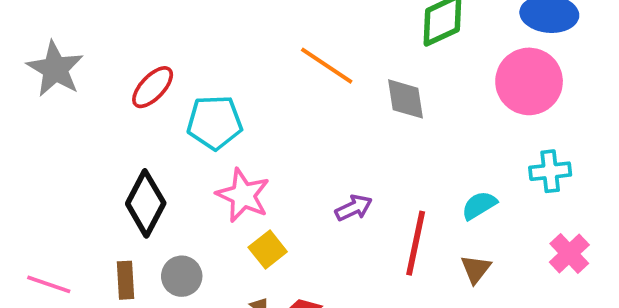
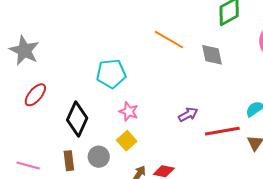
red ellipse: (153, 87) -> (35, 95), moved
pink star: (243, 195) -> (129, 112), size x0.7
red line: (416, 243) -> (222, 131), turned 72
yellow square: (268, 249) -> (127, 141), moved

